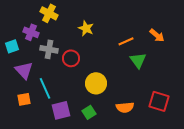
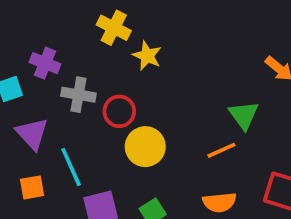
yellow cross: (49, 13) -> (114, 28), moved
orange line: (126, 41) -> (221, 150), moved
yellow circle: (96, 83) -> (145, 147), moved

